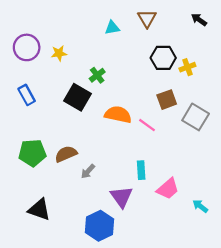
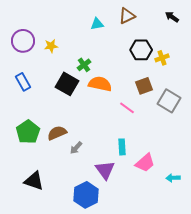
brown triangle: (147, 19) -> (127, 16), turned 36
orange semicircle: (118, 115) -> (100, 84), moved
green pentagon: (32, 153) -> (28, 132), turned -30
cyan arrow: (200, 206) -> (173, 178), turned -40

